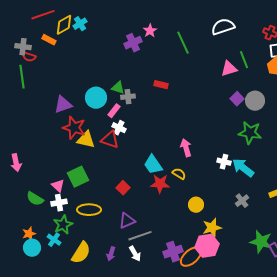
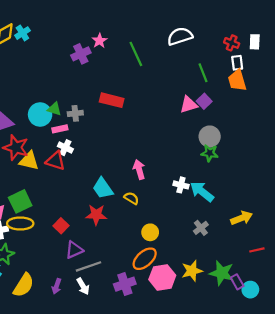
pink triangle: (229, 69) -> (189, 105), moved
red rectangle: (161, 85) -> (112, 100), size x1.5
green triangle: (118, 88) -> (54, 109), moved
purple square: (237, 99) -> (204, 101), moved
gray circle: (255, 101) -> (210, 137), moved
pink rectangle: (114, 111) -> (60, 129), turned 40
green star: (250, 133) -> (210, 153), size x0.7
red star: (160, 184) -> (96, 215), moved
red square: (123, 188) -> (61, 226), moved
yellow ellipse: (89, 210) -> (20, 224), moved
yellow star: (212, 228) -> (192, 271), moved
orange ellipse: (191, 257) -> (145, 259), moved

